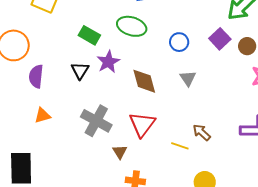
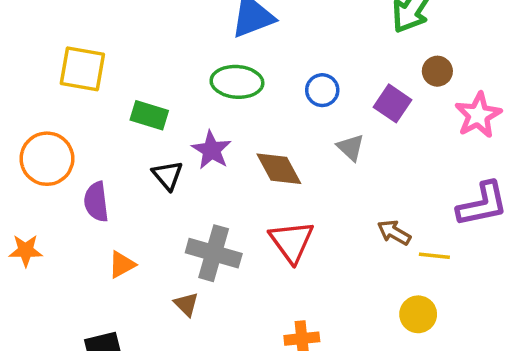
green rectangle: (89, 35) -> (149, 115), moved
purple square: (220, 39) -> (393, 103), moved
yellow line: (180, 146) -> (434, 256), moved
brown triangle: (120, 152) -> (186, 304), moved

